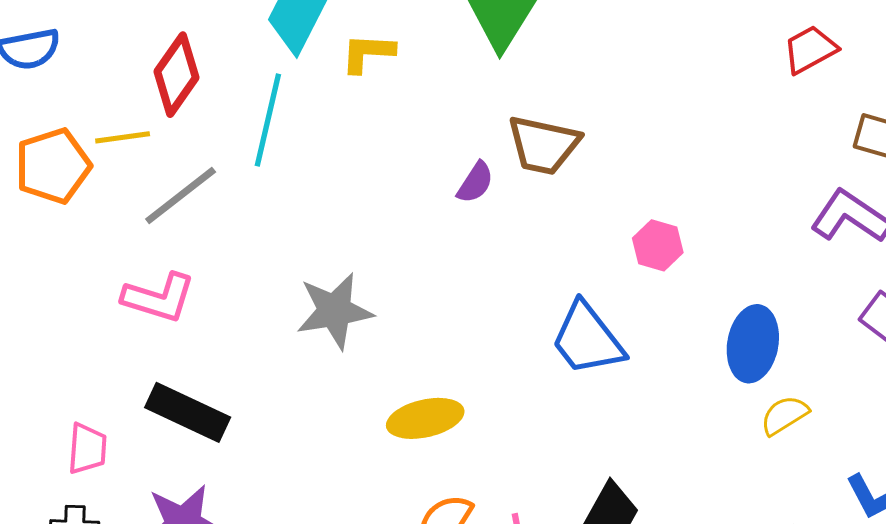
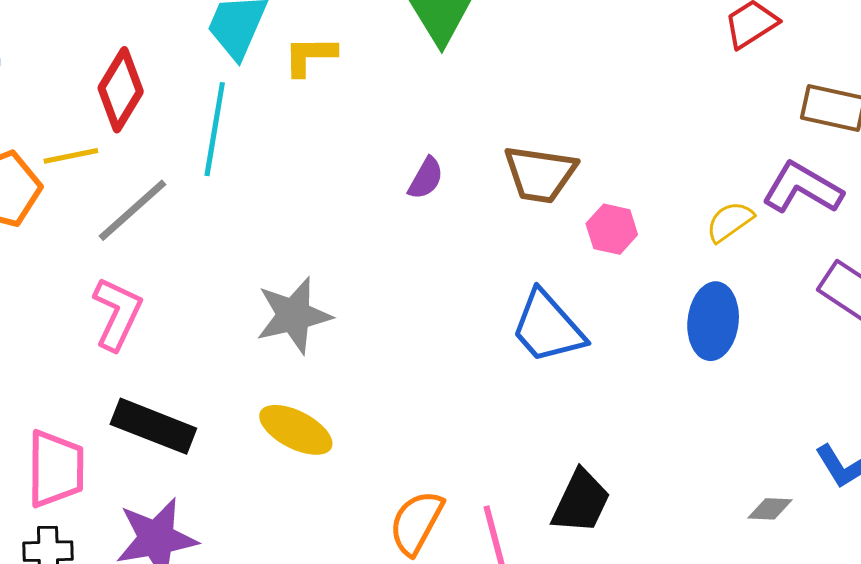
brown trapezoid: (544, 145) -> (540, 174), moved
pink L-shape: (159, 298) -> (117, 314), turned -78
yellow semicircle: (784, 415) -> (730, 222), moved
yellow ellipse: (425, 418) -> (296, 430), moved, turned 44
pink trapezoid: (87, 449) -> (56, 469), size x1.5

